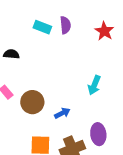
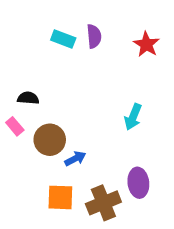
black semicircle: (11, 54) -> (28, 98), moved
blue arrow: (62, 113) -> (75, 159), moved

